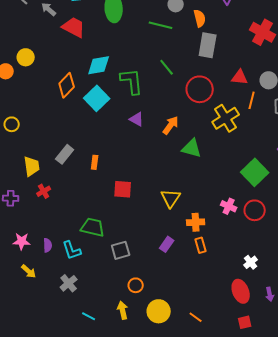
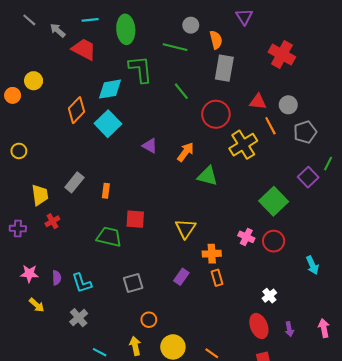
green L-shape: (132, 81) -> (140, 69), moved
orange line: (252, 100) -> (270, 126), turned -42
green trapezoid: (93, 227) -> (109, 237), moved

